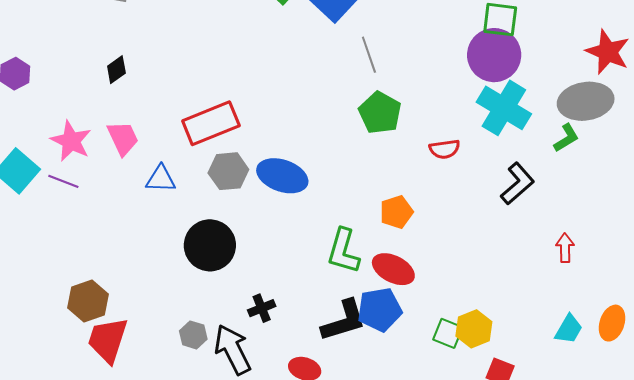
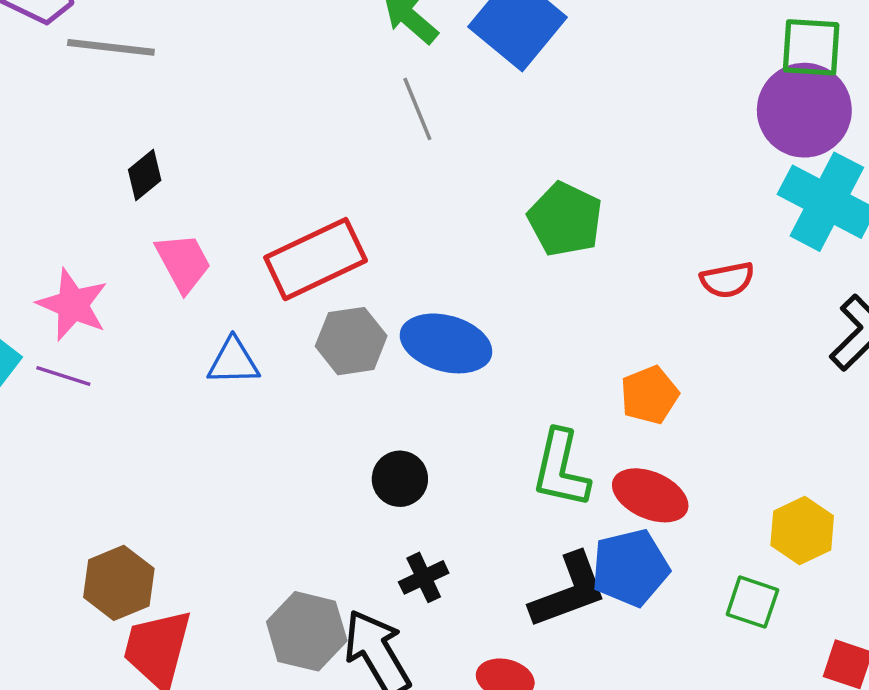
gray line: (369, 55) -> (417, 109), moved
green pentagon: (380, 113) -> (565, 219), moved
pink trapezoid: (123, 138) -> (183, 263), moved
black circle: (210, 245) -> (400, 479), moved, size x0.6
yellow hexagon: (474, 329) -> (802, 530), moved
gray hexagon: (193, 335) -> (307, 631), size x1.6

